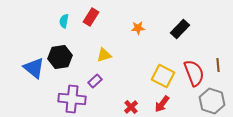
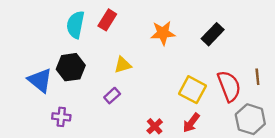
cyan semicircle: (64, 21) -> (75, 25), size x1.6
orange star: (138, 28) -> (163, 33), size x1.5
purple cross: (72, 99) -> (61, 117), moved, size x0.6

